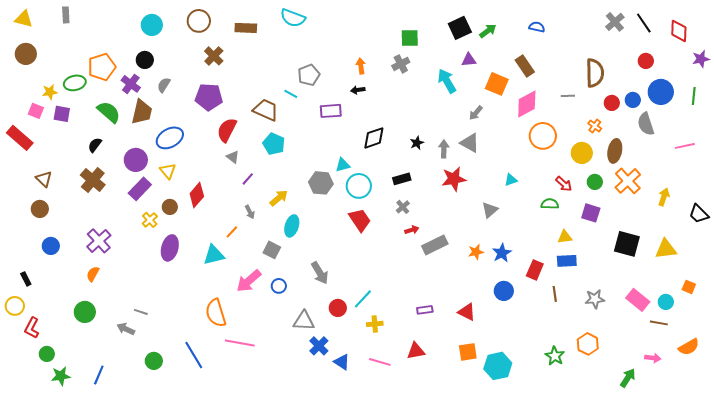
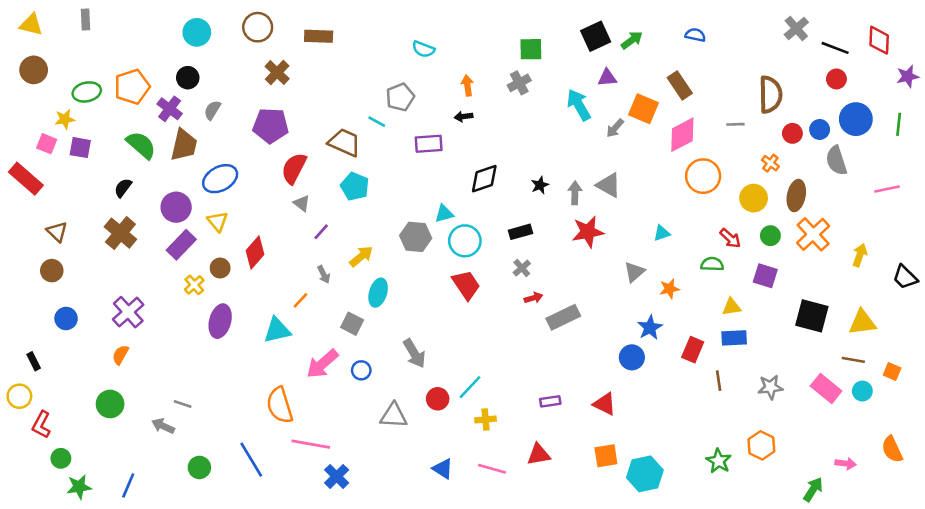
cyan semicircle: (293, 18) -> (423, 49), moved, size x0.7
black line: (644, 23) -> (835, 48), moved, turned -35
green ellipse: (75, 83) -> (87, 92), moved
gray arrow: (476, 113) -> (615, 128), moved
orange star: (476, 252) -> (669, 289), moved
blue circle: (504, 291) -> (632, 357), moved
brown line: (659, 323) -> (853, 360), moved
blue cross: (319, 346) -> (337, 476), moved
orange semicircle: (689, 347) -> (892, 449), turned 95

